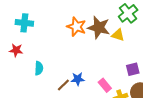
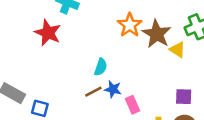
red star: (16, 50) -> (48, 33), size x1.5
cyan semicircle: (39, 68) -> (101, 67), moved
pink rectangle: (105, 85) -> (133, 105), moved

